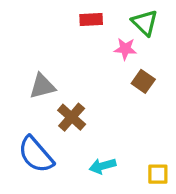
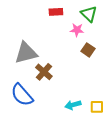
gray triangle: (42, 86) -> (26, 53), size x1.4
cyan arrow: (103, 166) -> (73, 105), moved

